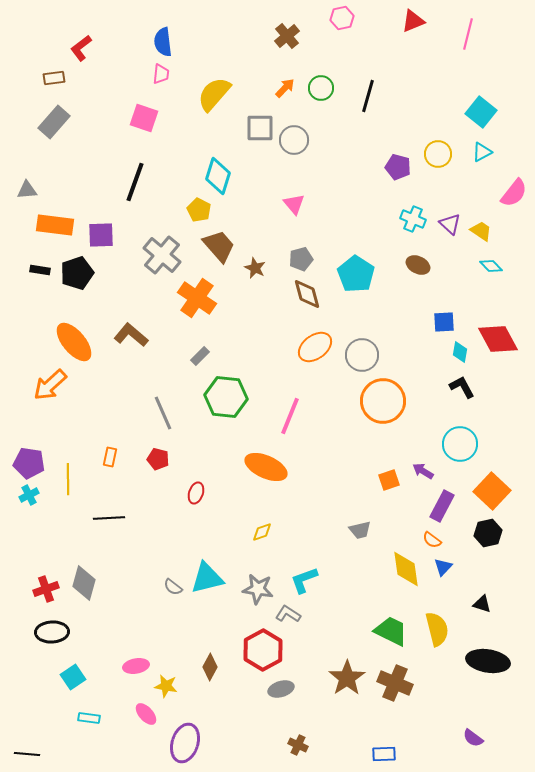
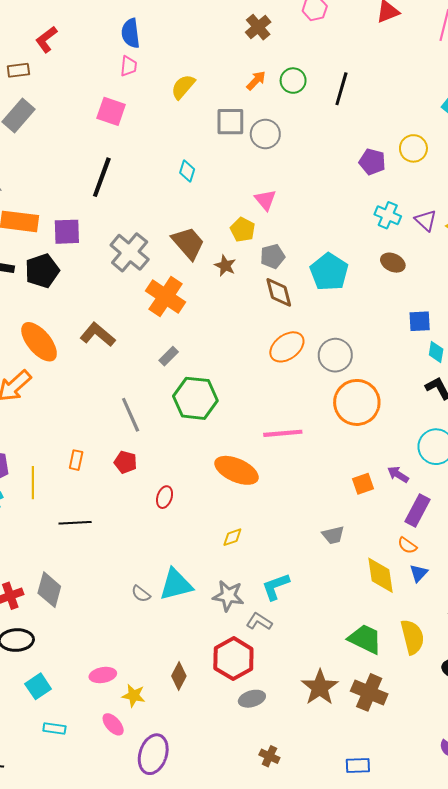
yellow semicircle: (214, 94) -> (183, 87), size x0.7
cyan diamond: (218, 176) -> (187, 171), size x0.6
yellow pentagon: (199, 210) -> (243, 230), moved
pink line: (290, 416) -> (283, 433), moved, turned 63

